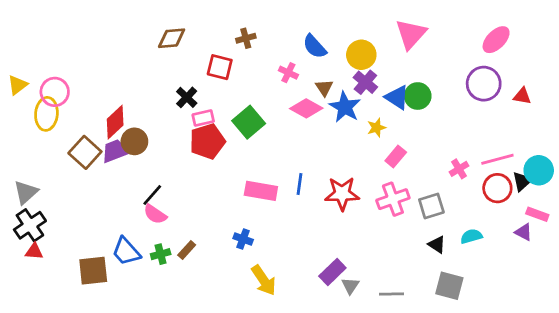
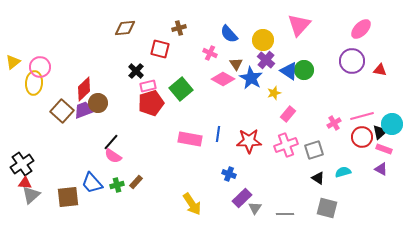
gray triangle: (26, 192) -> (31, 195), moved
pink rectangle: (537, 214) -> (384, 149), moved
blue cross: (243, 239) -> (229, 174), moved

